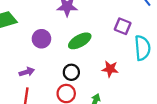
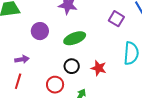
purple square: (123, 26) -> (116, 19), moved
black circle: (71, 72) -> (72, 66), moved

